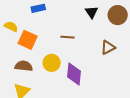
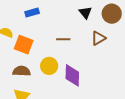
brown triangle: (108, 47) -> (98, 38), moved

